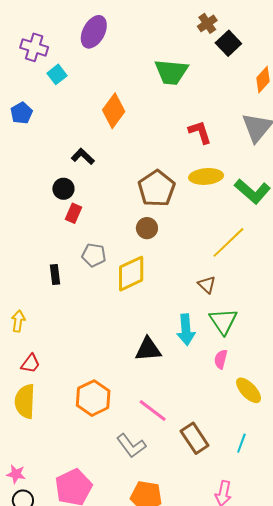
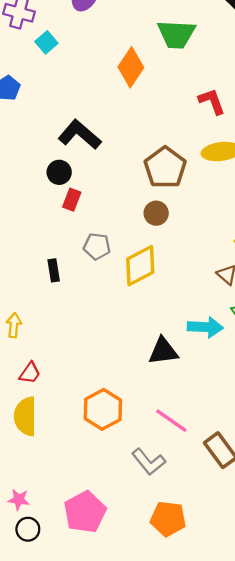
orange diamond: (114, 111) -> (131, 67), moved
black L-shape: (83, 156) -> (80, 135), size x1.6
cyan arrow: (186, 330) -> (205, 327), turned -80

